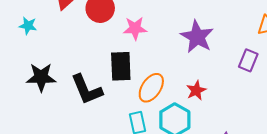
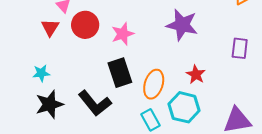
cyan star: (28, 26) -> (41, 73), moved
purple rectangle: (248, 60) -> (240, 48), moved

